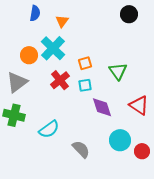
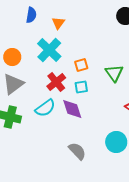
orange circle: (29, 55) -> (12, 57), moved
purple diamond: (102, 107) -> (72, 109), moved
cyan semicircle: (49, 129) -> (45, 108), moved

